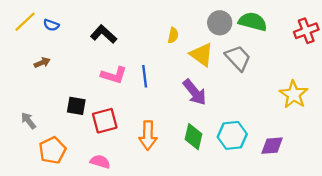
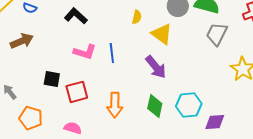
gray trapezoid: (238, 58) -> (217, 34), moved, turned -110
brown arrow: (42, 63) -> (22, 41), size x1.6
purple diamond: (272, 146) -> (215, 122), moved
orange pentagon: (52, 150) -> (31, 118), turned -30

